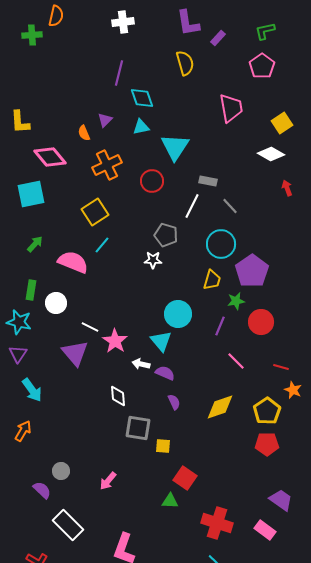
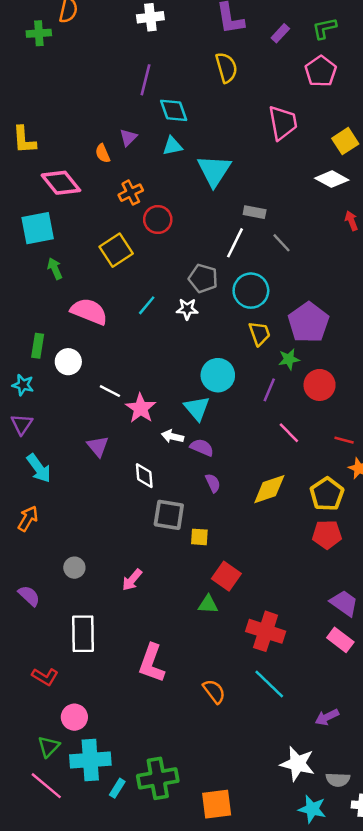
purple rectangle: (218, 38) -> (280, 33), moved
orange cross: (107, 165) -> (131, 193), size x0.7
red circle: (152, 181) -> (158, 220), moved
green arrow: (35, 244) -> (55, 269), moved, turned -66
cyan circle: (221, 244) -> (251, 291), moved
cyan line: (102, 245) -> (147, 305), moved
yellow trapezoid: (212, 280) -> (259, 333), turned -35
cyan star: (19, 322) -> (23, 385), size x0.7
purple triangle: (75, 353) -> (98, 446), moved, size x0.7
purple semicircle: (42, 490) -> (29, 596), moved
white rectangle: (68, 525) -> (83, 634), turned 44
pink rectangle: (265, 530) -> (340, 640), moved

